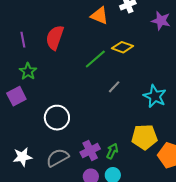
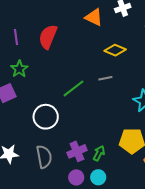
green line: (95, 59) -> (73, 88), moved
gray line: (114, 87) -> (105, 78), moved, turned 32
gray semicircle: (58, 158) -> (44, 157), turned 105

